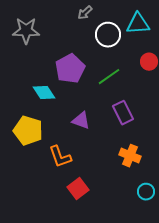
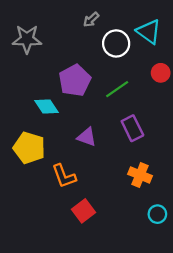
cyan triangle: (138, 24) -> (149, 32), turned 40

